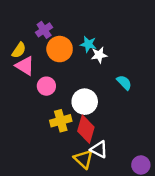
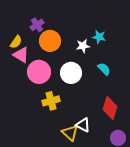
cyan star: (88, 44) -> (99, 37), moved
pink circle: (46, 86) -> (39, 72), size x1.5
white circle: (85, 102) -> (71, 73), moved
red diamond: (86, 129) -> (110, 108), moved

